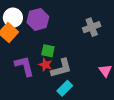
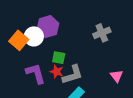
white circle: (13, 18) -> (34, 36), moved

